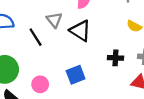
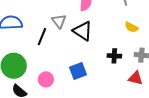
black line: (36, 37) -> (42, 37), turned 54

